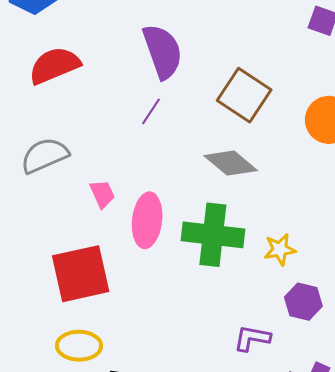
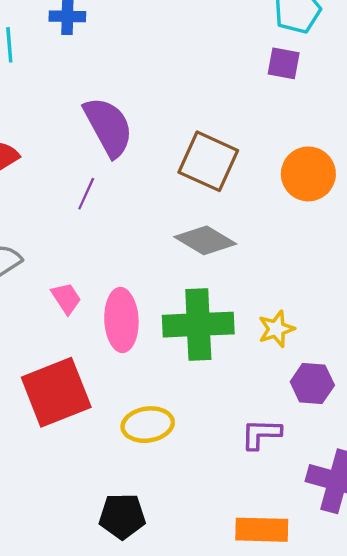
purple line: (151, 111) -> (86, 194), moved
yellow ellipse: (79, 346) -> (148, 425), moved

